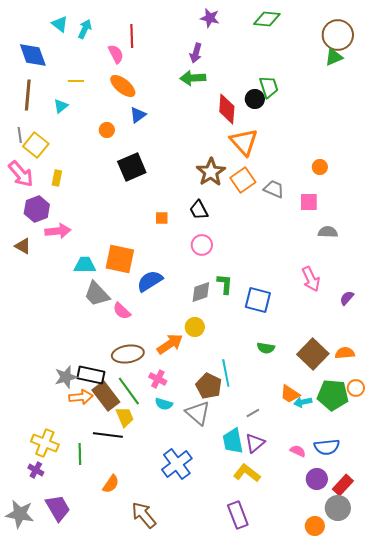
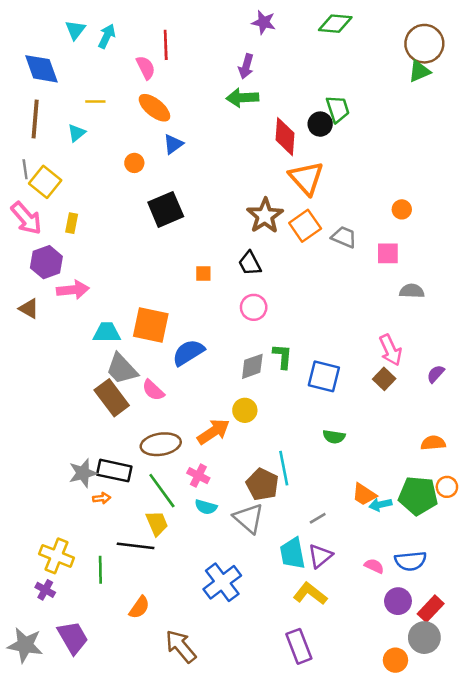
cyan triangle: (60, 24) -> (75, 30), turned 30
brown square: (313, 354) -> (384, 379), moved, size x0.6
brown rectangle: (106, 396) -> (112, 398), moved
orange arrow: (81, 397) -> (102, 498), size x0.6

